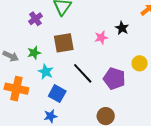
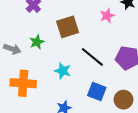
cyan star: (46, 72) -> (63, 71), moved
blue square: (57, 94) -> (97, 92), moved

